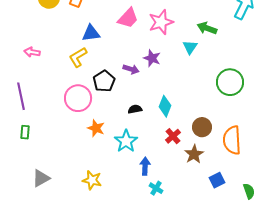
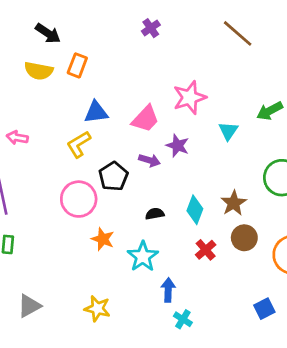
pink trapezoid: (128, 18) -> (145, 119), moved
green arrow: (207, 28) -> (270, 111), moved, turned -48
brown star: (194, 154) -> (234, 203), moved

